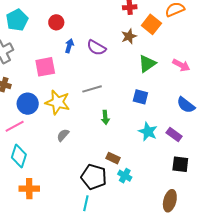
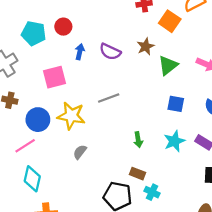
cyan pentagon: (17, 20) -> (34, 33), moved, turned -30
brown star: (129, 36) -> (146, 46), moved
blue square: (140, 97) -> (176, 104), moved
green arrow: (105, 117) -> (138, 140), moved
cyan star: (148, 132) -> (174, 141), turned 30

